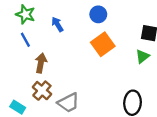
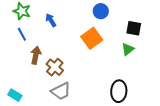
blue circle: (98, 14) -> (101, 11), moved
brown cross: (42, 91) -> (55, 67), moved

